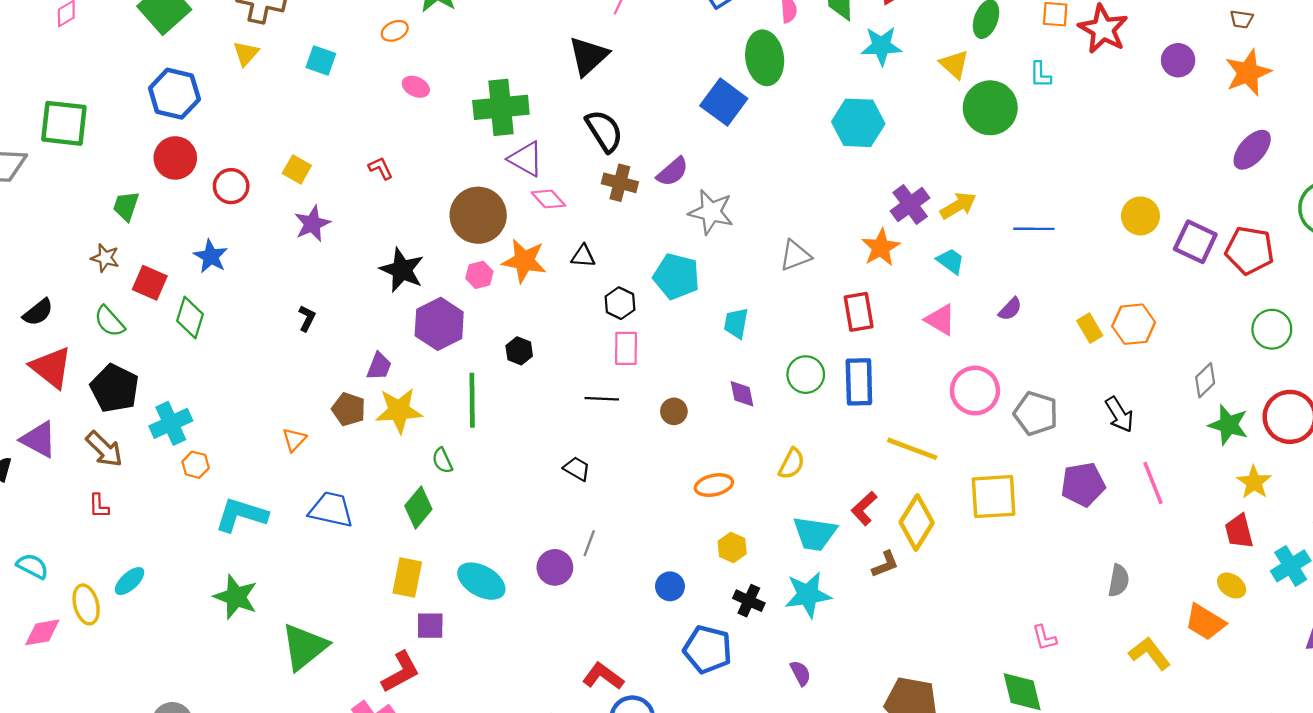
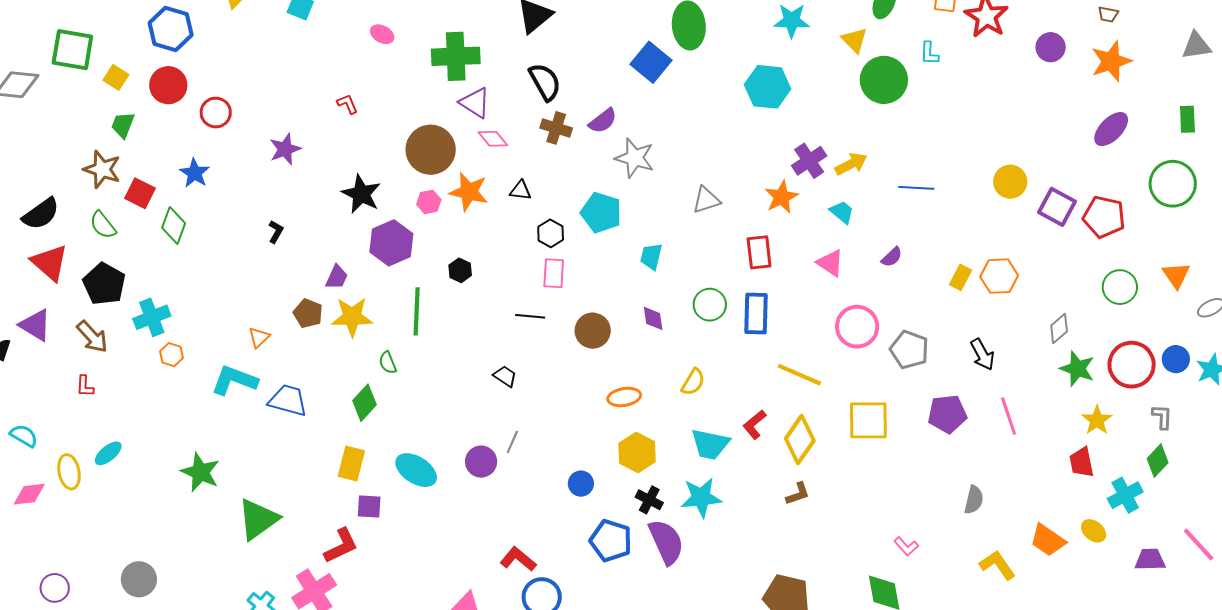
yellow square: (297, 169) -> (116, 77), moved
brown star: (105, 258) -> (102, 169), size x1.5
black semicircle: (38, 312) -> (41, 214), size x1.4
yellow rectangle: (1090, 328) -> (961, 277), turned 55
brown circle: (674, 411) -> (593, 331), size x1.5
cyan L-shape: (241, 515) -> (234, 380), moved
yellow hexagon: (732, 547) -> (637, 453), size x1.5
brown L-shape: (885, 564) -> (798, 494), moved
yellow ellipse: (1232, 586) -> (1094, 531), moved
pink L-shape: (1044, 638) -> (906, 546), turned -30
purple semicircle: (800, 673) -> (666, 542), moved, size x2.0

